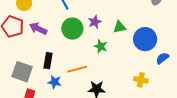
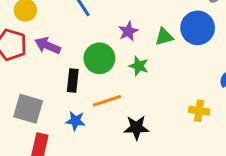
green circle: (72, 29) -> (99, 58), moved
blue circle: (145, 39) -> (198, 28), moved
black rectangle: (48, 61) -> (73, 80), moved

